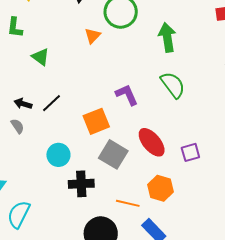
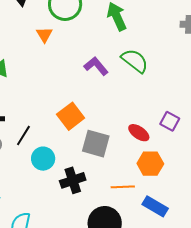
purple L-shape: (127, 95) -> (96, 66), moved
black line: (51, 103) -> (23, 136), moved
red ellipse: (152, 142) -> (139, 133), moved, size x0.7
purple square: (190, 152) -> (170, 121), turned -30

